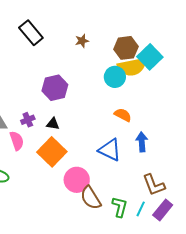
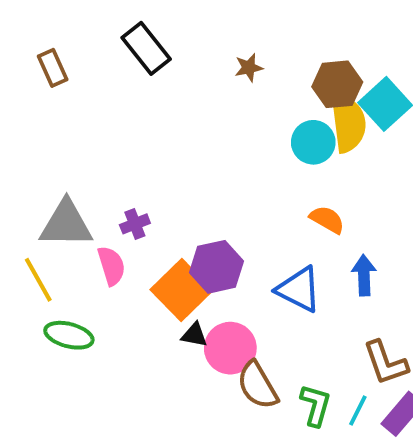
yellow semicircle: (132, 67) -> (348, 123), turned -88
purple hexagon: (55, 88) -> (217, 267), moved
black triangle: (53, 124) -> (194, 335), moved

